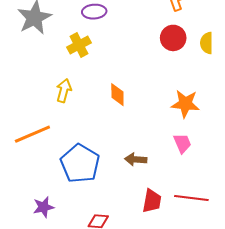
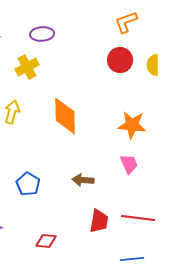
orange diamond: (117, 95) -> (65, 116), size x1.6
blue pentagon: (80, 163) -> (28, 184), size x0.6

